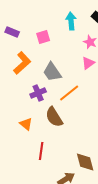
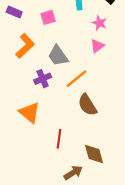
brown semicircle: (54, 117) -> (87, 105), moved
orange triangle: (26, 124) -> (30, 113), size x1.5
red line: (41, 151) -> (59, 139), moved

